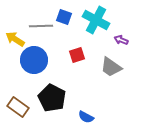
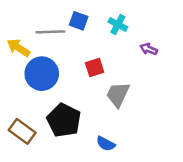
cyan cross: (96, 20) -> (118, 24), size x0.6
gray trapezoid: (111, 67) -> (118, 95), moved, turned 80

